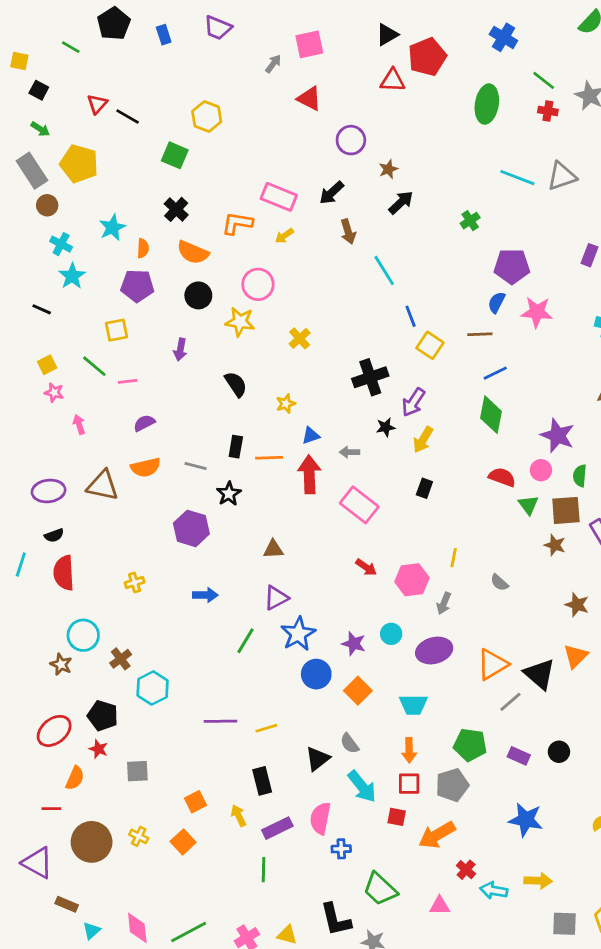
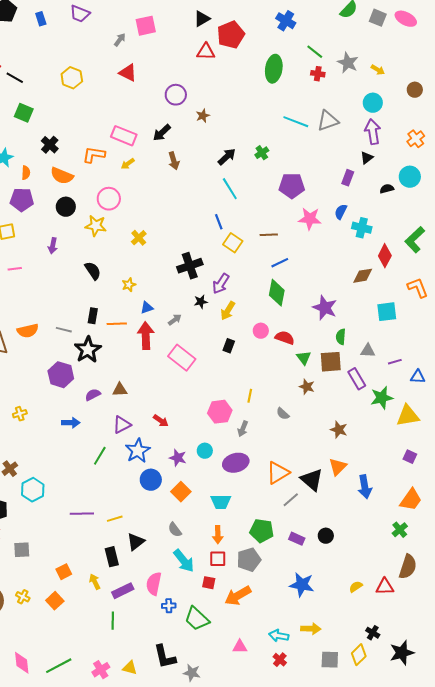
red triangle: (309, 98) -> (128, 73), moved
green square: (175, 155) -> (24, 113), moved
black arrow: (401, 202) -> (227, 157), moved
cyan line: (384, 270) -> (230, 189), moved
blue semicircle: (497, 302) -> (341, 212), moved
purple semicircle: (144, 423) -> (93, 395), moved
gray arrow: (350, 452) -> (175, 320), turned 144
pink circle: (541, 470) -> (261, 331), moved
black star: (229, 494) -> (88, 350), size x1.5
brown star: (555, 545) -> (307, 387), moved
red arrow: (366, 567) -> (161, 421), moved
black triangle: (318, 759) -> (136, 542), moved
red cross: (466, 870) -> (280, 660), moved
green trapezoid: (380, 889) -> (197, 619), moved

